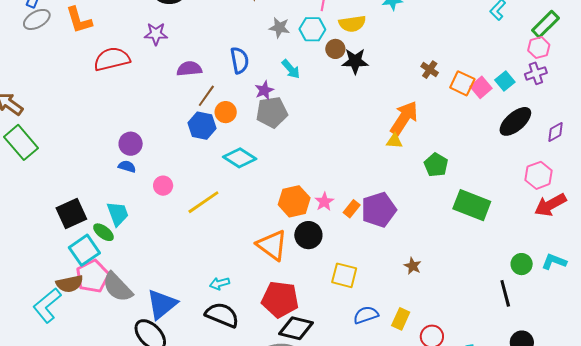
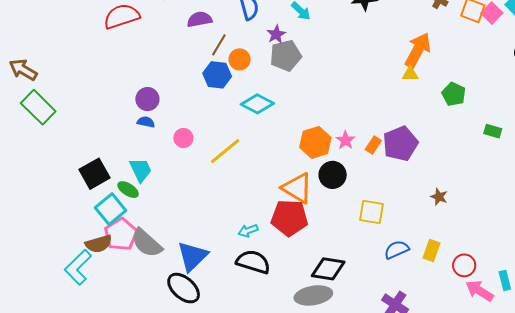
green rectangle: (472, 205) -> (493, 131), size x0.5
red pentagon: (280, 299) -> (289, 218), moved

